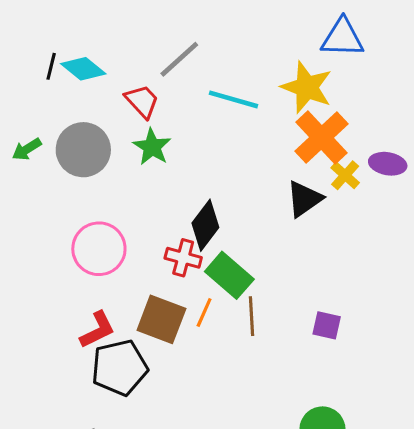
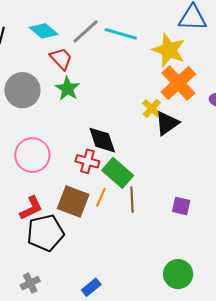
cyan diamond: (83, 69) -> (44, 31), moved
cyan line: (234, 99) -> (121, 34), moved
yellow cross: (345, 175) -> (152, 108), moved
black diamond: (205, 225) -> (102, 140), turned -56

